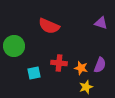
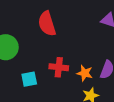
red semicircle: (49, 26) -> (47, 24), turned 50

